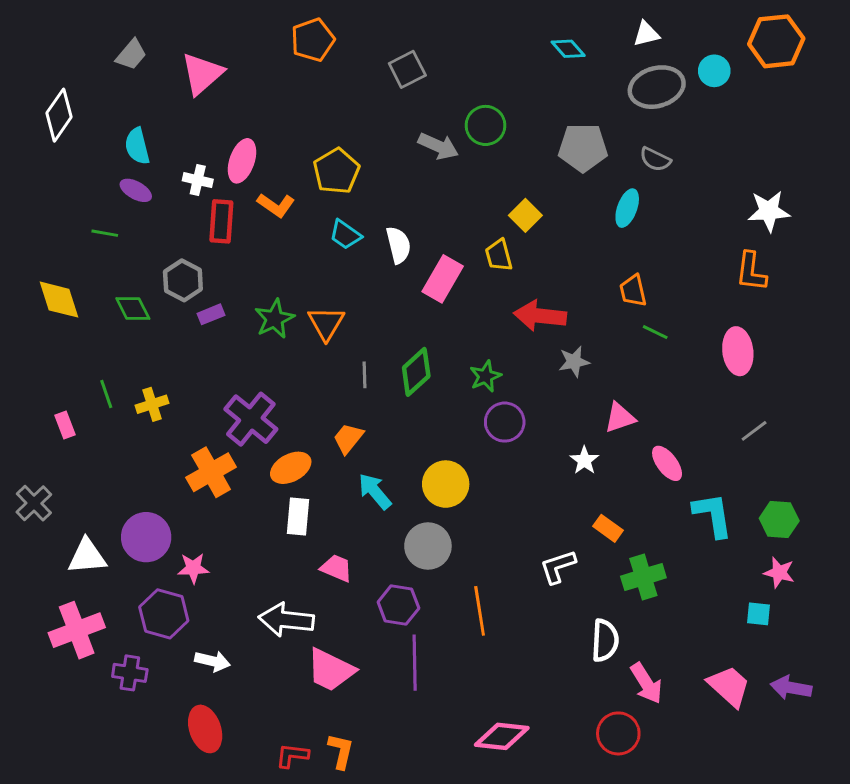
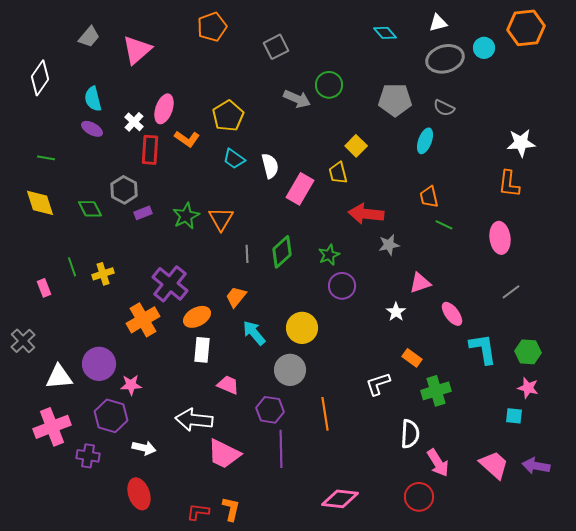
white cross: (198, 180) -> (134, 122), turned 30
green line: (105, 233) -> (46, 158), moved

